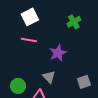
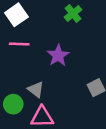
gray triangle: (49, 77) -> (36, 89), moved

